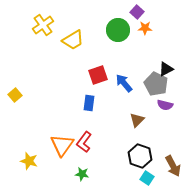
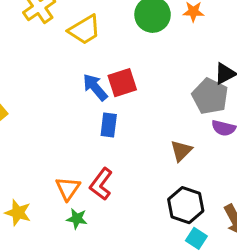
blue arrow: (124, 83) -> (95, 87), moved
orange triangle: (62, 145) -> (68, 188), size x0.7
green star: (82, 174) -> (77, 219), moved

